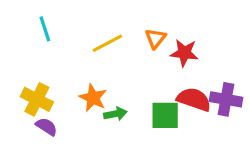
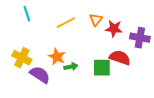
purple cross: (226, 99) -> (140, 38), moved
purple semicircle: (46, 127) -> (40, 75), moved, size x1.5

